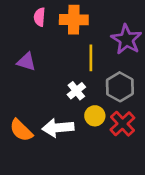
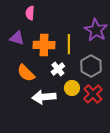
orange cross: (74, 20) -> (44, 45), moved
purple triangle: (26, 62) -> (17, 38), moved
orange semicircle: (21, 130) -> (26, 73), moved

